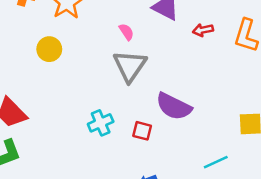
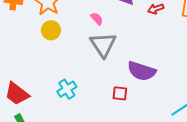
yellow circle: (49, 49) -> (51, 30), moved
cyan cross: (101, 123) -> (67, 89), moved

